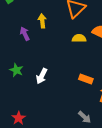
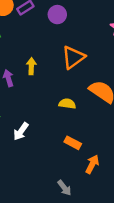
yellow semicircle: (79, 38) -> (67, 104), moved

